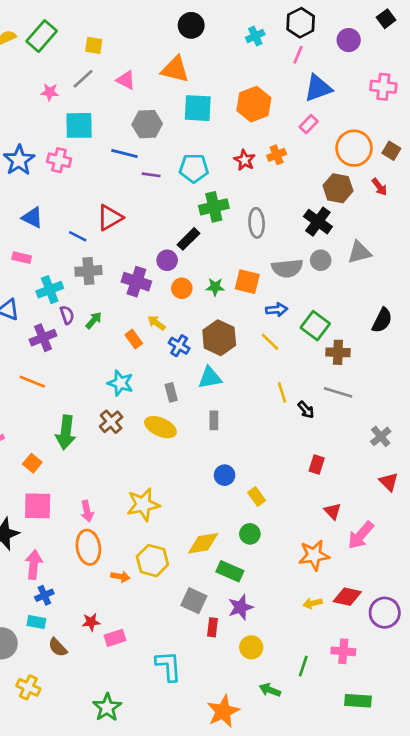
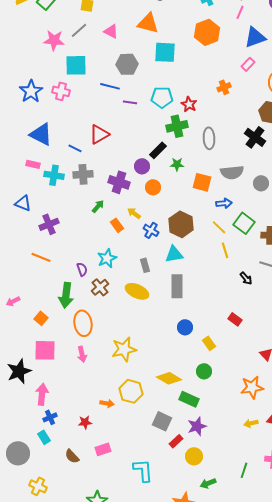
pink star: (50, 92) -> (54, 40), size x1.5
orange hexagon: (254, 104) -> (207, 32), moved
red star: (245, 160) -> (189, 104), moved
blue triangle: (32, 218) -> (41, 134), size x1.4
gray circle: (321, 260) -> (261, 183), moved
green star: (215, 287) -> (177, 164), moved
cyan cross: (50, 290) -> (54, 175), moved, turned 30
purple semicircle: (67, 315) -> (82, 269), moved
green arrow: (94, 320) -> (98, 206), moved
green square: (315, 326) -> (244, 223), moved
cyan star: (120, 383) -> (107, 258), turned 30
yellow line: (282, 392) -> (225, 250), moved
gray rectangle: (214, 420) -> (177, 286), size x1.6
red rectangle: (317, 464) -> (235, 319), moved, turned -72
yellow diamond: (203, 543) -> (169, 378), turned 40
orange ellipse: (88, 547) -> (83, 323), moved
cyan rectangle: (36, 622) -> (44, 437), turned 48
red star: (91, 622) -> (85, 422), moved
red rectangle: (213, 627) -> (176, 441), turned 40
brown semicircle: (58, 647) -> (72, 456), moved
yellow circle: (251, 647) -> (194, 456), moved
green arrow: (270, 690) -> (208, 483), moved, turned -42

